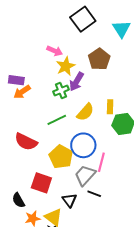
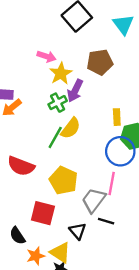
brown pentagon: (99, 59) -> (100, 62), turned 30
yellow semicircle: (85, 112) -> (71, 128), moved
green line: (57, 120) -> (55, 137), turned -30
blue circle: (83, 145) -> (120, 151), moved

